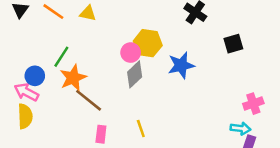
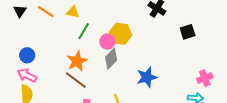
green line: (61, 57) -> (84, 31), moved
blue star: (181, 65) -> (147, 77), moved
blue circle: (35, 76) -> (27, 55), moved
orange star: (73, 78) -> (77, 61), moved

